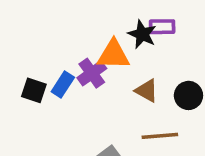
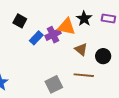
purple rectangle: (162, 27) -> (108, 19), moved
black square: (34, 90) -> (20, 21), moved

